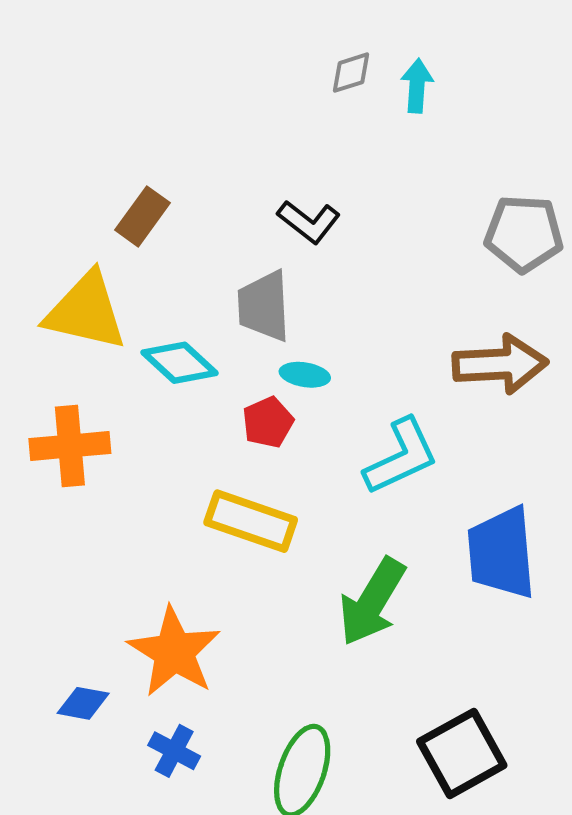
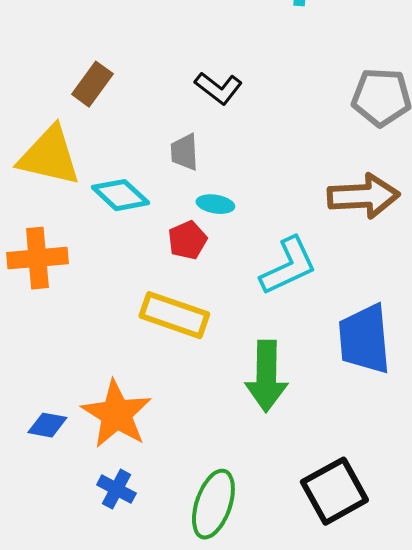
gray trapezoid: (264, 306) -> (184, 152), size x0.7
green arrow: (372, 602) -> (266, 376), turned -30
blue diamond: (83, 703) -> (47, 425), moved

